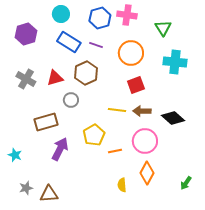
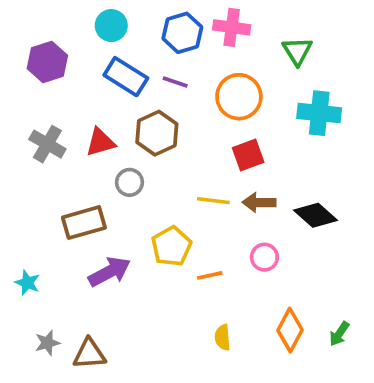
pink circle: (145, 141) -> (264, 257), size x0.6
purple arrow: (60, 149) -> (109, 272), turned 35
orange diamond: (147, 173) -> (290, 330), moved

